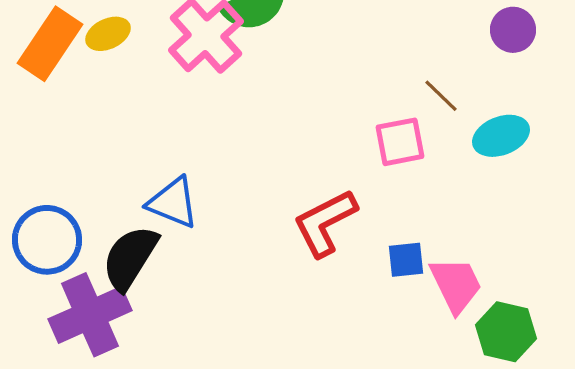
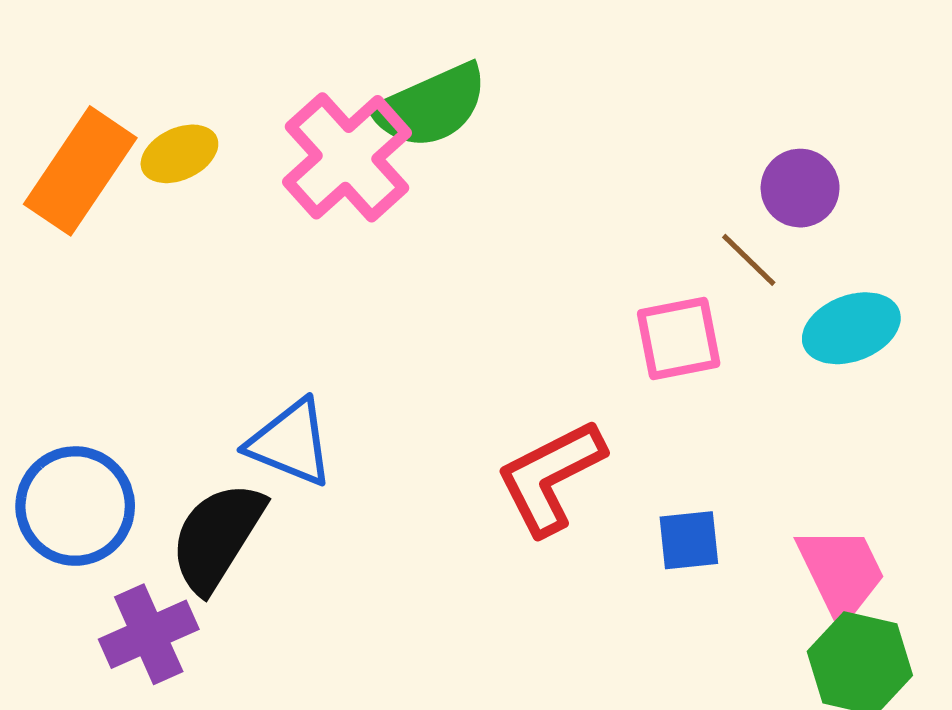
purple circle: (513, 30) -> (800, 188), moved
pink trapezoid: (456, 285) -> (841, 573), moved
purple cross: (90, 315) -> (149, 634), size x0.7

